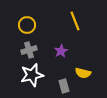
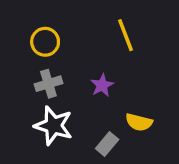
white star: (32, 75) -> (53, 126), turned 30
gray rectangle: (64, 86) -> (107, 144), turned 56

